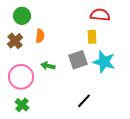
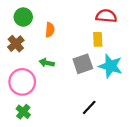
orange semicircle: (40, 36) -> (50, 30), moved
green arrow: (48, 66) -> (47, 63), moved

